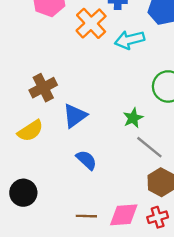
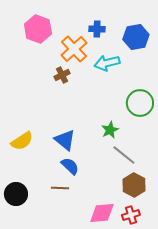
brown cross: (43, 88) -> (62, 75), moved, size x0.7
blue triangle: (75, 116) -> (65, 140), moved, turned -45
brown line: (86, 216) -> (60, 188), moved

